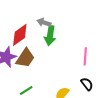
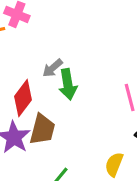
gray arrow: (44, 22) -> (53, 68), turned -40

